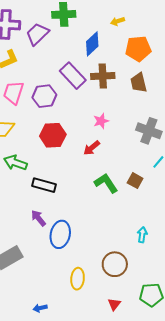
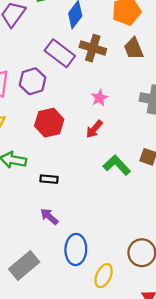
brown cross: (103, 76) -> (93, 48), turned 30
black rectangle: (44, 185) -> (49, 179), size x0.7
blue ellipse: (60, 234) -> (76, 249), moved
yellow ellipse: (78, 279) -> (104, 276), turned 30

